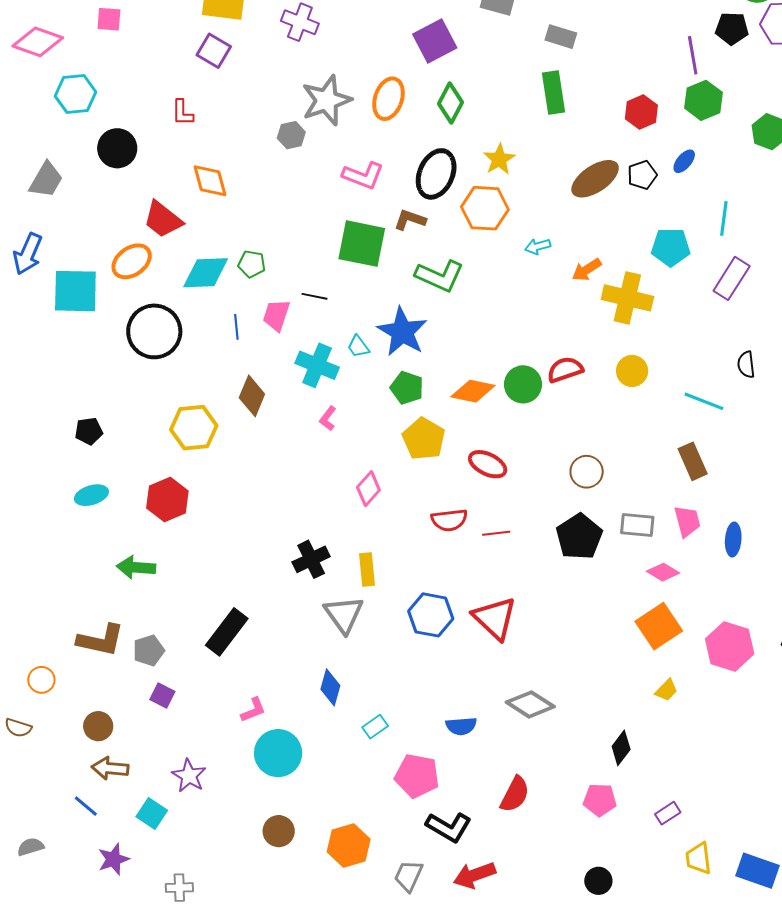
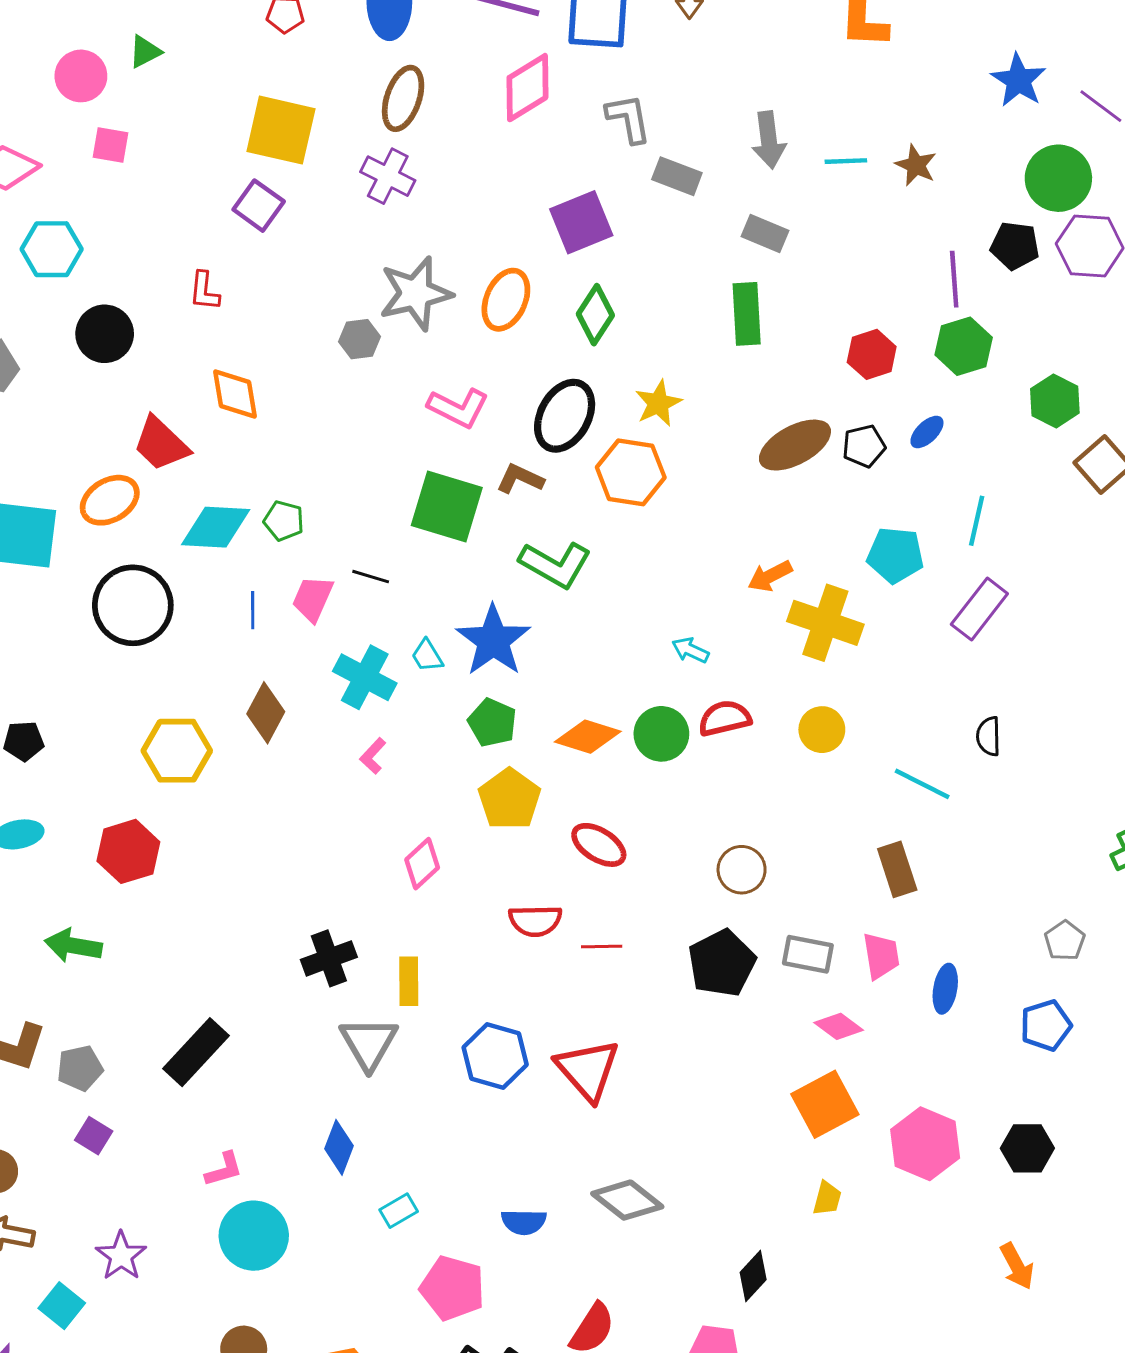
cyan arrow: (538, 246) -> (690, 650), moved, turned 35
yellow trapezoid: (666, 690) -> (827, 1198), turned -35

